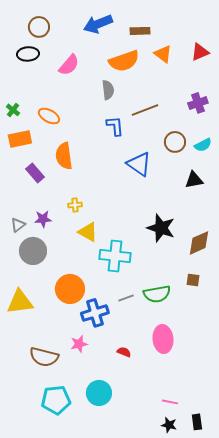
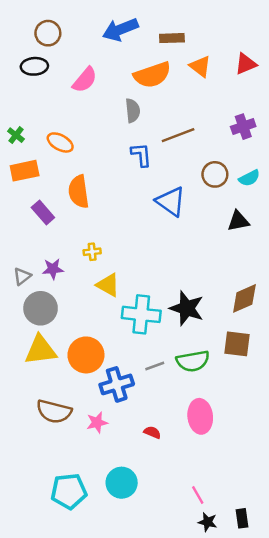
black star: (161, 228) -> (187, 308), moved
brown square: (193, 280) -> (237, 344), size x1.6
yellow triangle: (20, 302) -> (41, 350), moved
brown semicircle: (44, 357) -> (54, 411), moved
pink line: (170, 402) -> (198, 495), moved, turned 49

